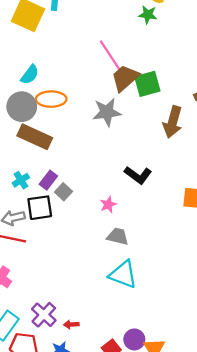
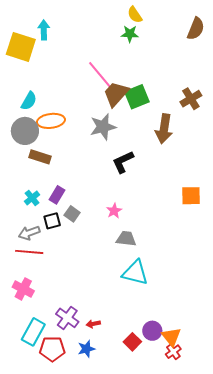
brown rectangle: (35, 137) -> (40, 157), size x0.7
black L-shape: (138, 175) -> (123, 162), moved, turned 125
gray square: (64, 192) -> (72, 214), moved
black square: (40, 208) -> (52, 221), size x0.7

